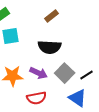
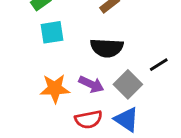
black line: (86, 75) -> (159, 65), moved
blue triangle: (78, 98) -> (126, 119), moved

